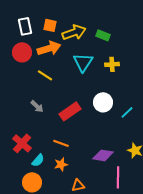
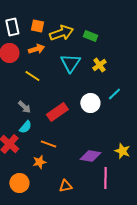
orange arrow: (49, 48) -> (36, 49), size x0.7
yellow cross: (112, 64) -> (99, 65), turned -32
cyan line: (127, 112) -> (114, 94), moved
cyan semicircle: (38, 160) -> (25, 127), moved
orange star: (61, 164) -> (39, 162), moved

